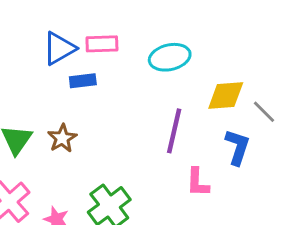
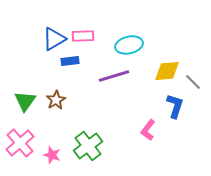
purple line: (174, 131) -> (114, 76), moved, turned 60
pink L-shape: (198, 182) -> (148, 130), turned 35

